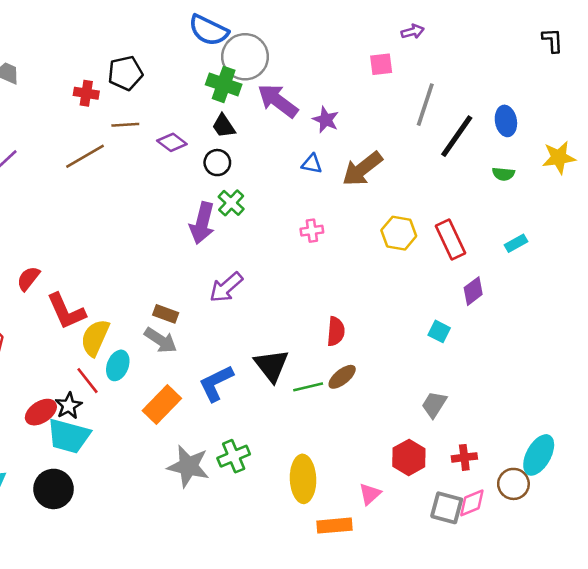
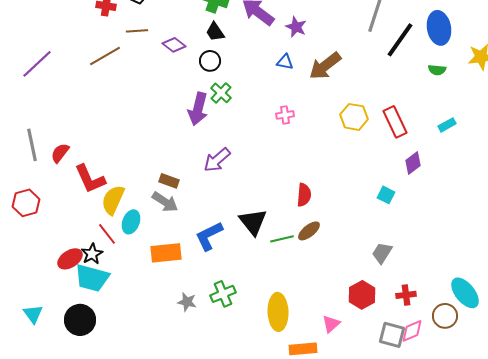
blue ellipse: (506, 121) -> (439, 28), size x1.4
orange rectangle: (162, 405) -> (166, 253), turned 40
cyan ellipse: (539, 455) -> (465, 293), turned -68
gray star: (188, 466) -> (187, 302), size x0.6

